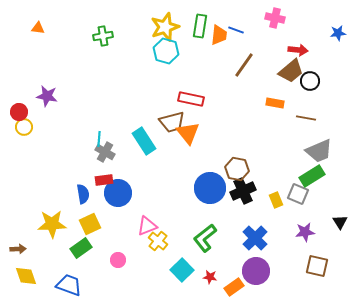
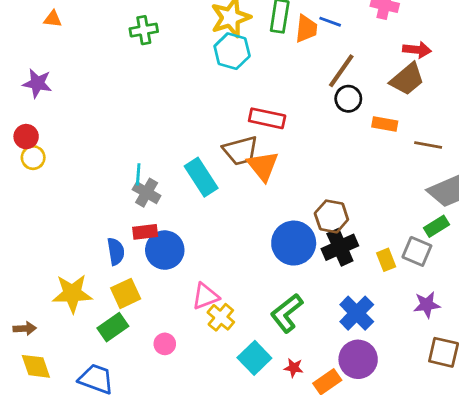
black circle: (310, 81) -> (348, 99), moved
purple star: (47, 96) -> (37, 83), moved
green rectangle: (312, 176) -> (437, 226), size x0.7

